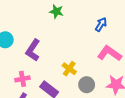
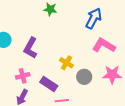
blue arrow: (101, 24) -> (94, 18), size x1.5

